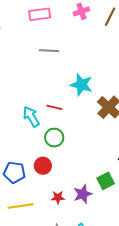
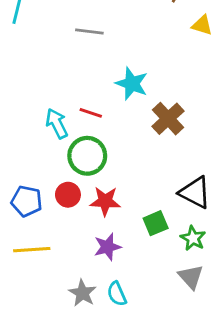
green circle: (54, 138) -> (87, 156), size x1.4
purple star: (83, 194) -> (107, 247), moved
red star: (58, 197) -> (105, 201), moved, size x1.5

